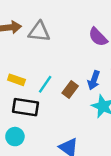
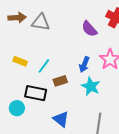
brown rectangle: (70, 90) -> (60, 81), moved, turned 32
black rectangle: (25, 107) -> (36, 93), moved

